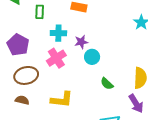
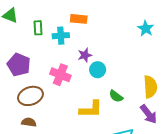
cyan cross: (58, 33) -> (61, 36), moved
pink cross: (56, 58) -> (60, 75), turned -30
yellow L-shape: (62, 100) -> (91, 109), moved

